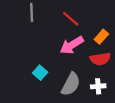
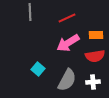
red line: (71, 19) -> (67, 18), turned -66
orange rectangle: (101, 37) -> (96, 35), turned 48

